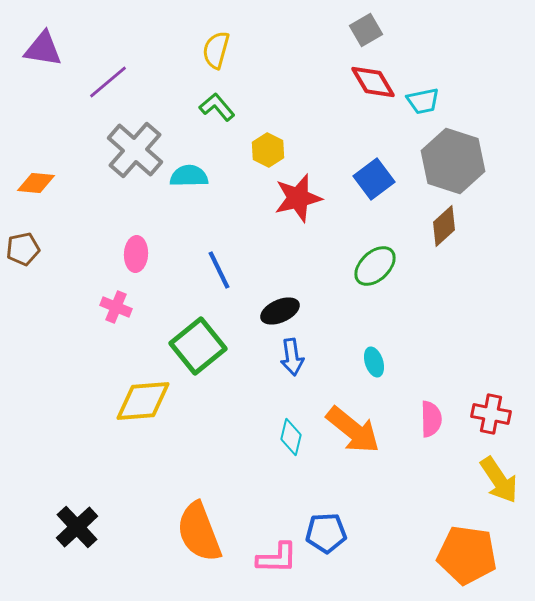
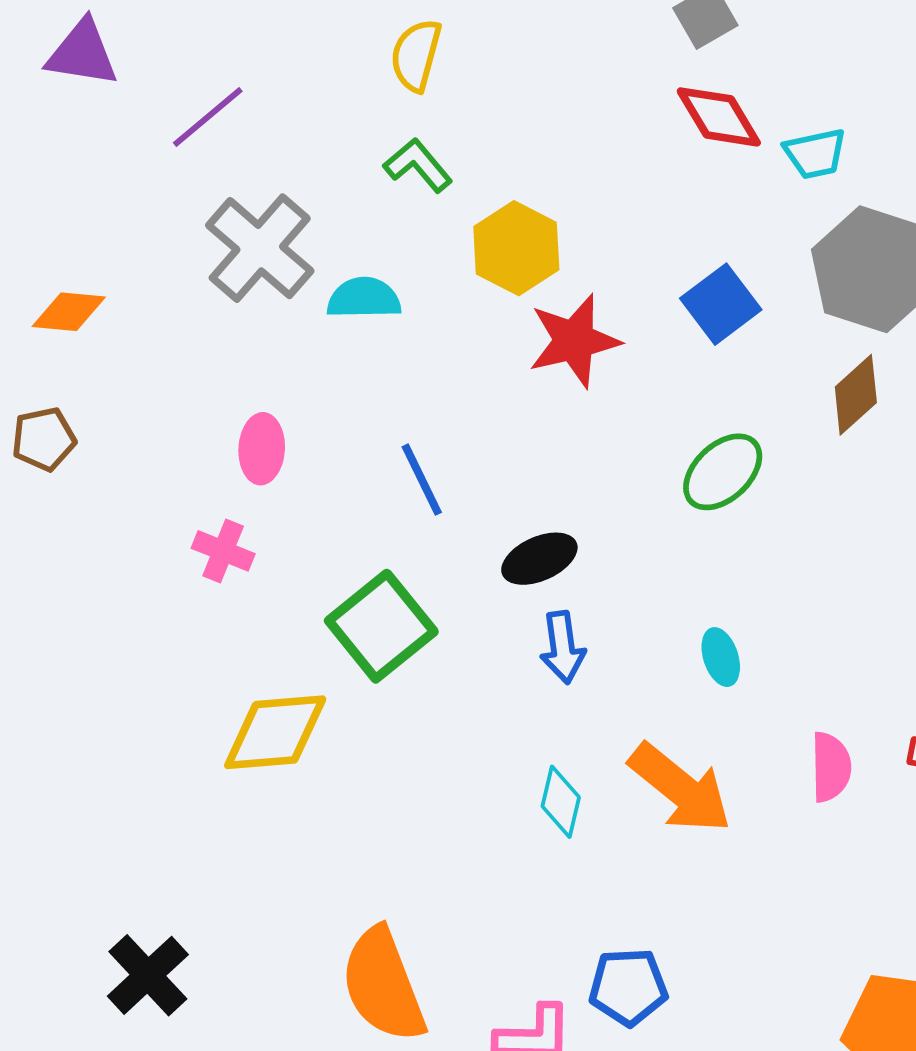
yellow hexagon: (268, 150) -> (516, 248), size x1.4

